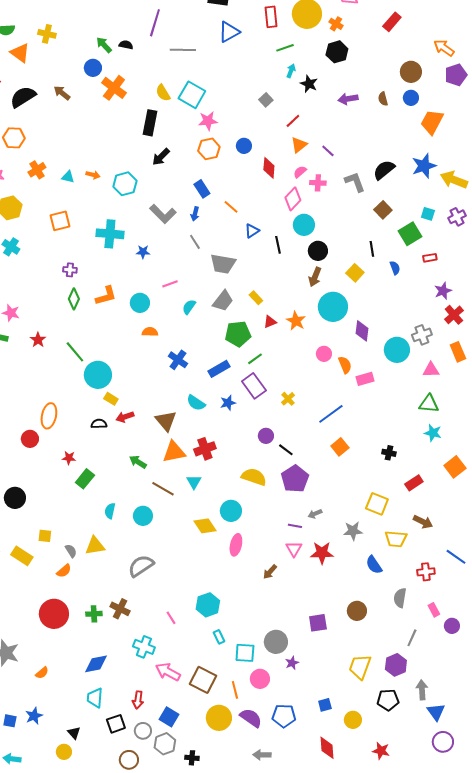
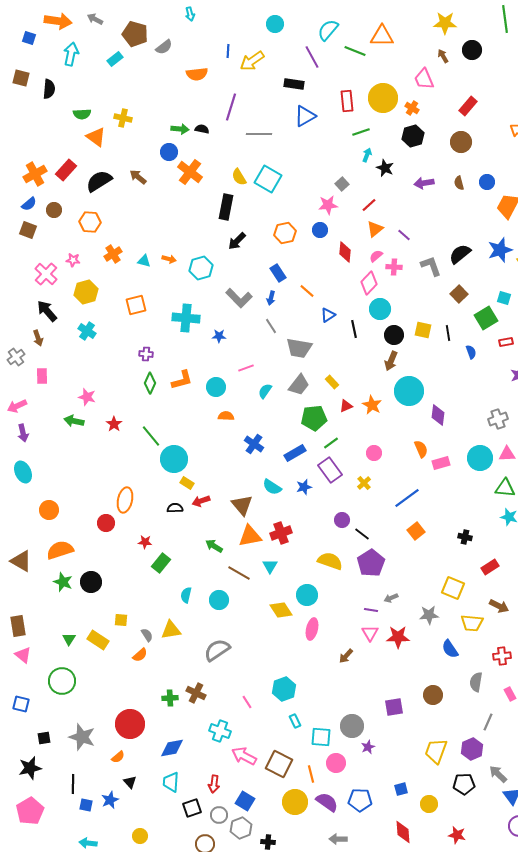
green arrow: (104, 45) -> (180, 129), turned 138
brown circle: (411, 72) -> (461, 142), moved
pink star: (208, 121) -> (328, 205), moved
yellow square: (355, 273) -> (423, 330), moved, turned -30
cyan circle: (397, 350) -> (480, 458), moved
pink circle: (324, 354) -> (374, 453), moved
red circle: (54, 614) -> (130, 724), moved
gray arrow: (422, 690) -> (498, 774), turned -42
black triangle: (74, 733) -> (130, 782), moved

